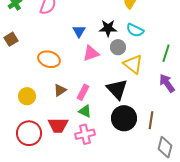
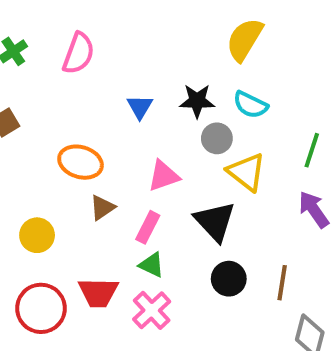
pink triangle: (91, 53) -> (164, 176), moved
brown triangle: (60, 90) -> (102, 208), moved
black circle: (124, 118) -> (229, 279), size x0.7
pink cross: (85, 134) -> (152, 310), turned -30

